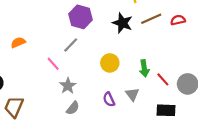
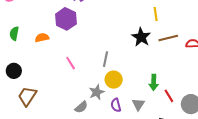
purple hexagon: (80, 17) -> (66, 19), moved
gray line: (71, 45) -> (105, 59), moved, turned -42
yellow circle: (110, 63) -> (114, 80), moved
gray star: (68, 86) -> (97, 92), moved

